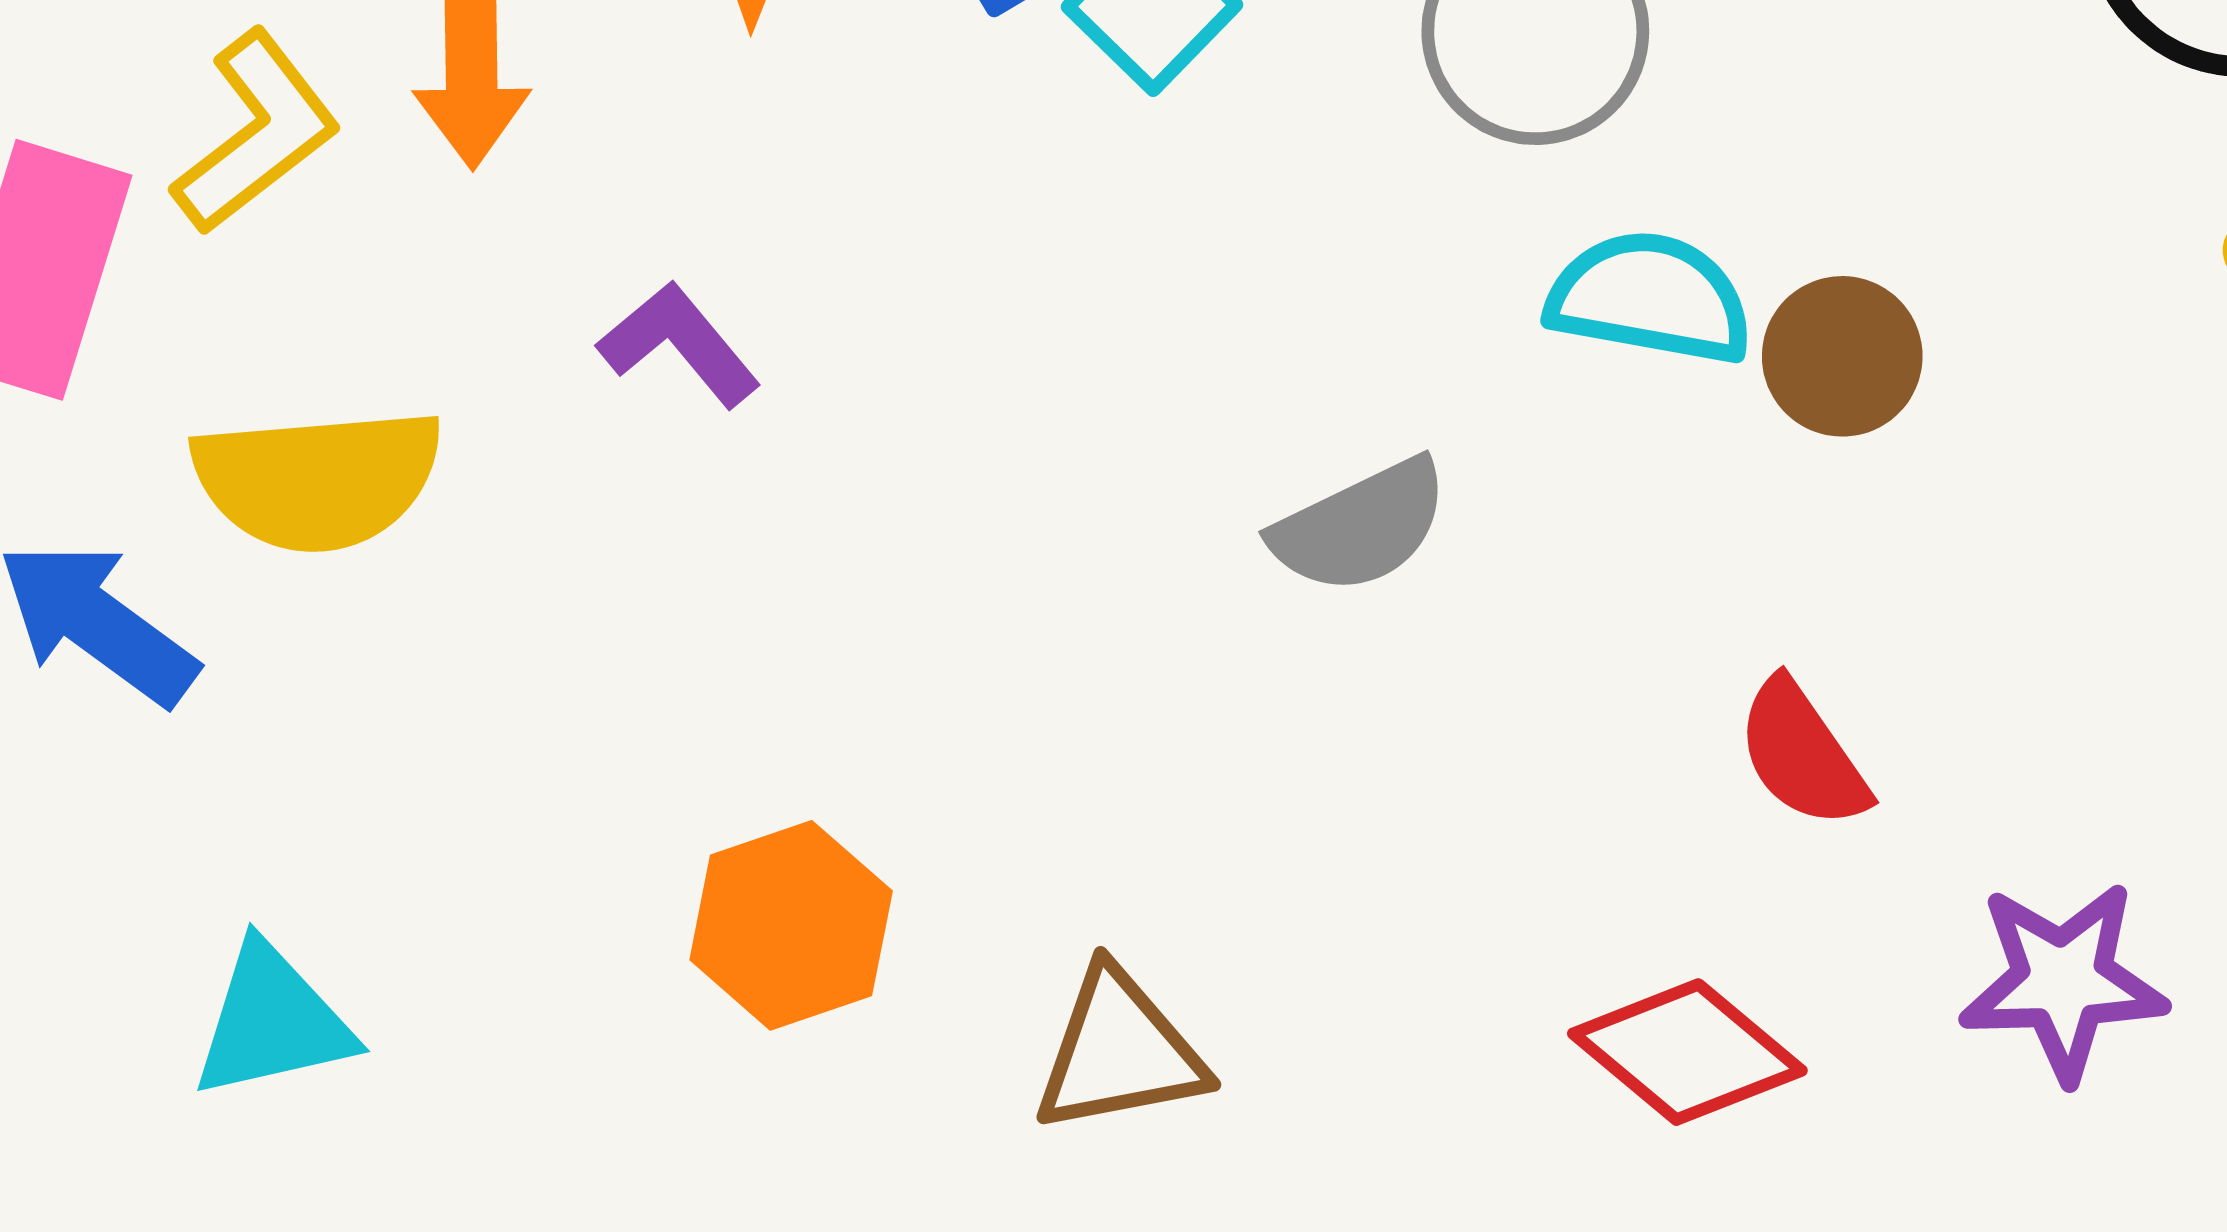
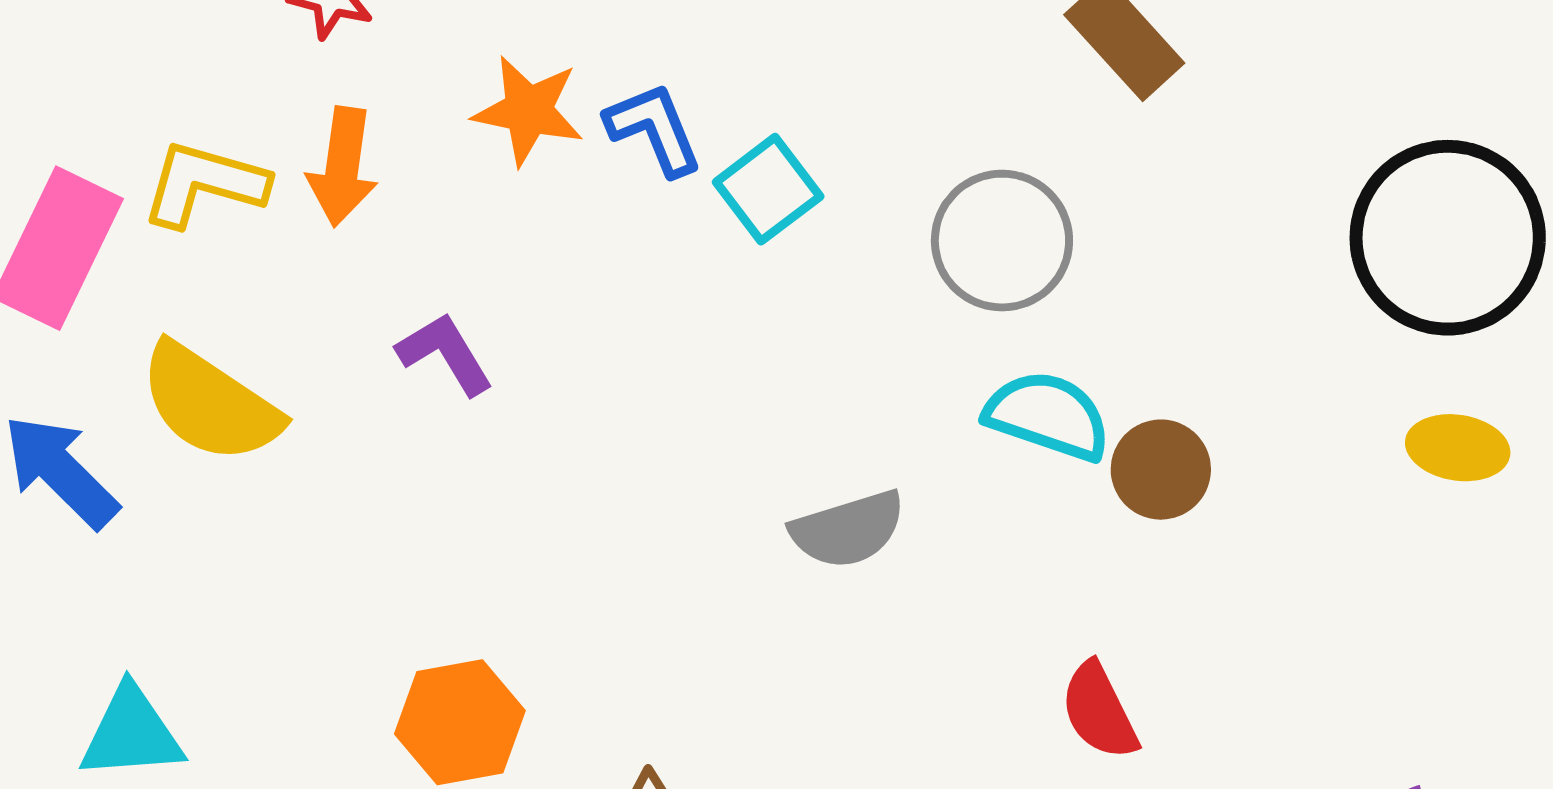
yellow L-shape: (256, 133) -> (204, 184), turned -135
yellow semicircle: (318, 479) -> (210, 403), turned 30

